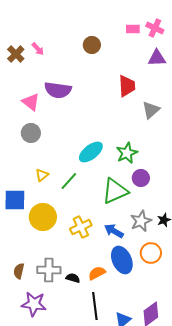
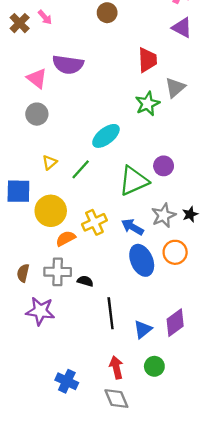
purple triangle: (157, 58) -> (182, 28), turned 30
green star: (127, 153) -> (147, 104), moved
orange semicircle: (97, 273) -> (66, 238), moved

